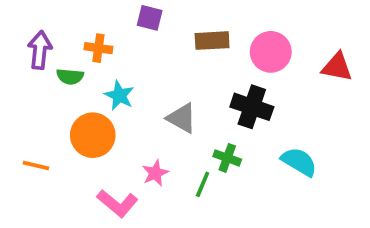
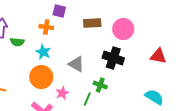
orange cross: (98, 48) -> (46, 27), moved
red triangle: (337, 67) -> (158, 56), moved
orange circle: (93, 135) -> (41, 77), moved
cyan semicircle: (299, 162) -> (154, 97), moved

